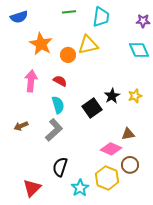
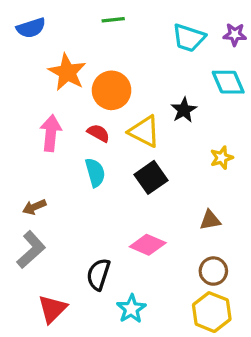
cyan trapezoid: (101, 17) -> (189, 38), moved, turned 100
yellow triangle: (88, 45) -> (144, 131), moved, turned 40
orange circle: (68, 55) -> (112, 90), size x1.5
black star: (112, 96) -> (184, 110), moved
gray L-shape: (54, 130) -> (31, 250), moved
pink diamond: (111, 149) -> (148, 245), moved
yellow hexagon: (107, 178) -> (212, 312), moved

